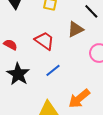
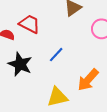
red trapezoid: (44, 41) -> (29, 24), moved

